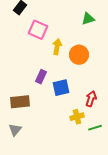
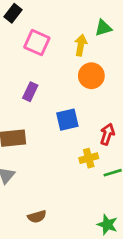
yellow arrow: (57, 47) -> (81, 45), moved
purple rectangle: (41, 77) -> (30, 92), moved

